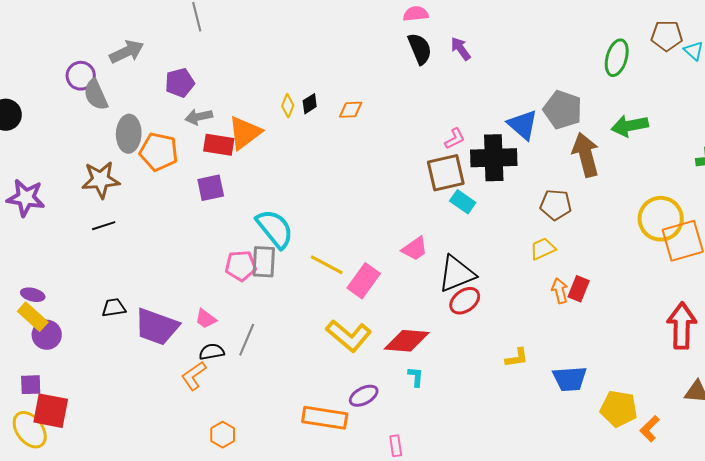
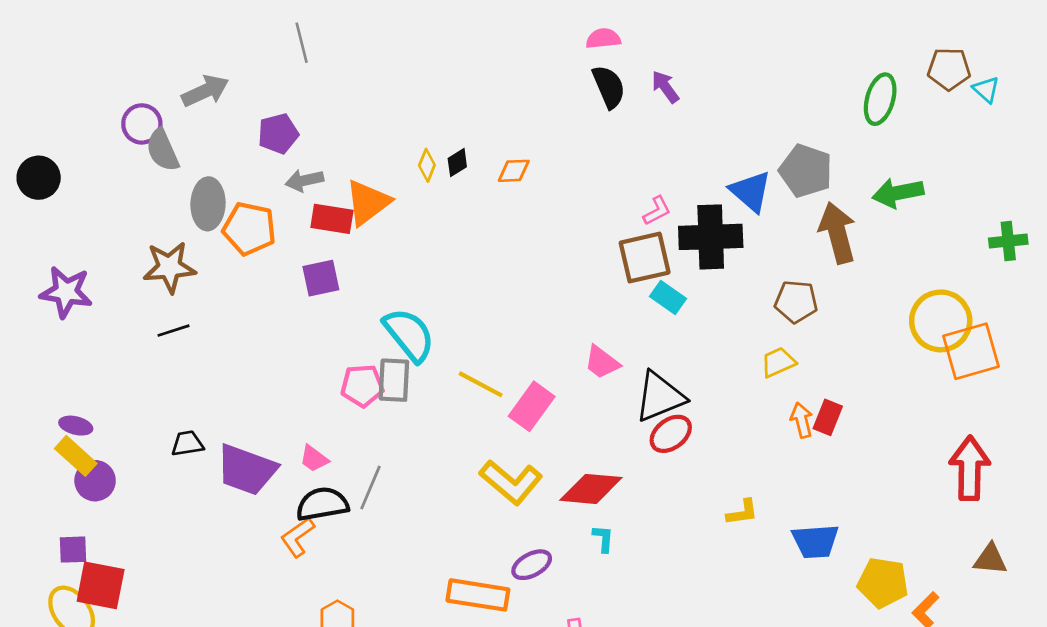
pink trapezoid: (415, 249) -> (602, 362), turned 72
black semicircle: (212, 352) -> (322, 504), size x1.5

